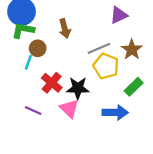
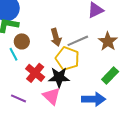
brown arrow: (65, 29) -> (56, 37), moved
cyan line: (28, 62) -> (14, 54), turned -48
yellow pentagon: (106, 66) -> (67, 59), moved

